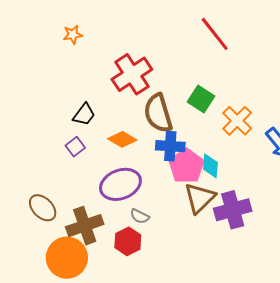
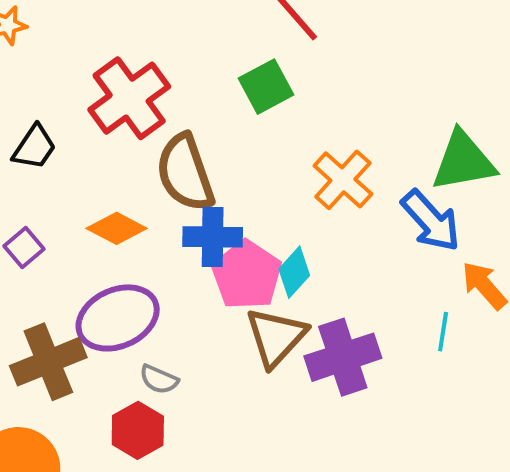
green square: (201, 99) -> (266, 87), moved, turned 32
black trapezoid: (84, 115) -> (34, 147), moved
cyan diamond: (210, 166) -> (294, 272), turned 40
brown cross: (85, 226) -> (48, 362), moved

